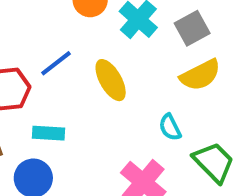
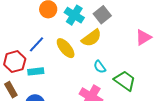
yellow semicircle: (200, 75) -> (91, 38), moved
cyan rectangle: (49, 133) -> (36, 71), moved

